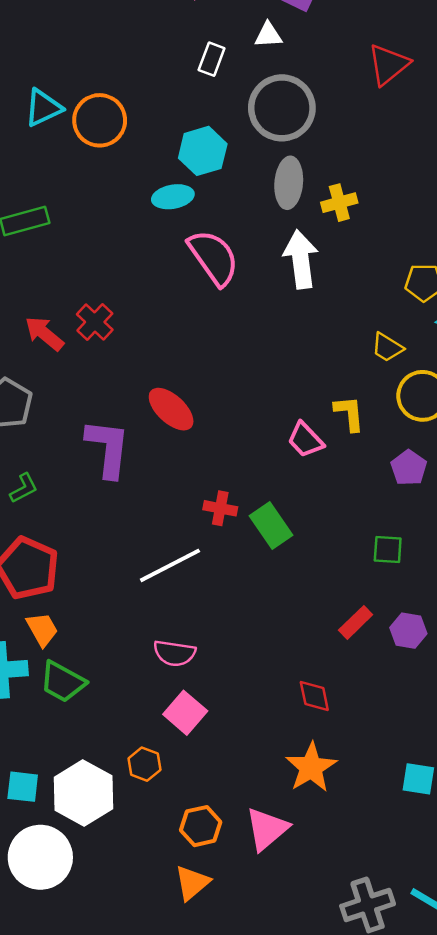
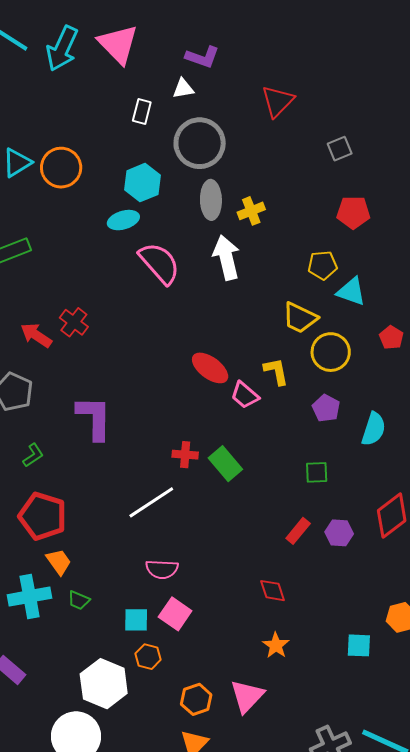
yellow trapezoid: (387, 347) -> (300, 318), size x1.4
red ellipse: (171, 409) -> (210, 368), moved
green trapezoid: (63, 682) -> (79, 600), size x0.6
orange star: (311, 767) -> (276, 645), size x0.7
cyan square: (23, 787) -> (136, 620), moved

